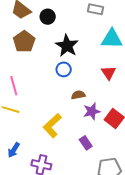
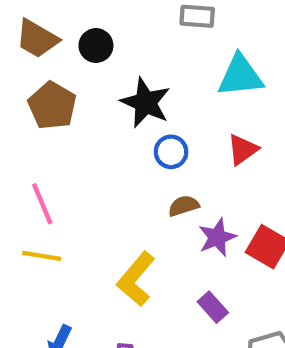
blue circle: (64, 69) -> (171, 152), moved
red triangle: (109, 73) -> (243, 150), turned 35

